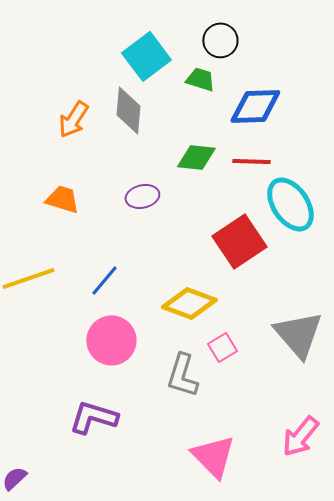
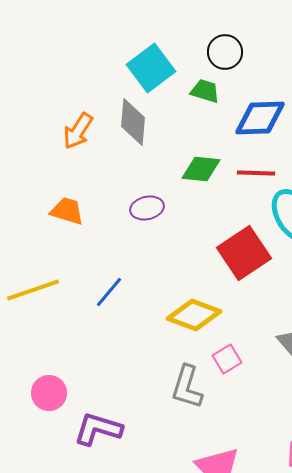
pink circle: (111, 340) -> (49, 393), moved, size x0.7

